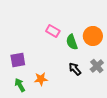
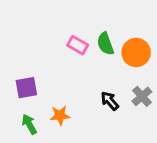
green semicircle: (72, 42) -> (105, 44), moved

